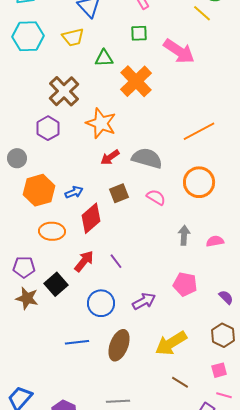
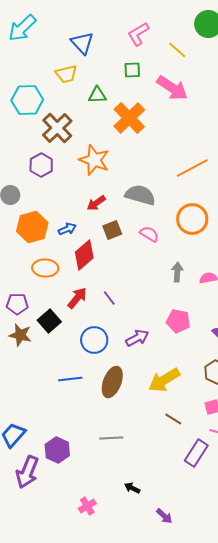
yellow line: (202, 13) -> (177, 50), moved
cyan hexagon: (28, 36) -> (27, 100), moved
red arrow: (110, 157) -> (96, 203), moved

